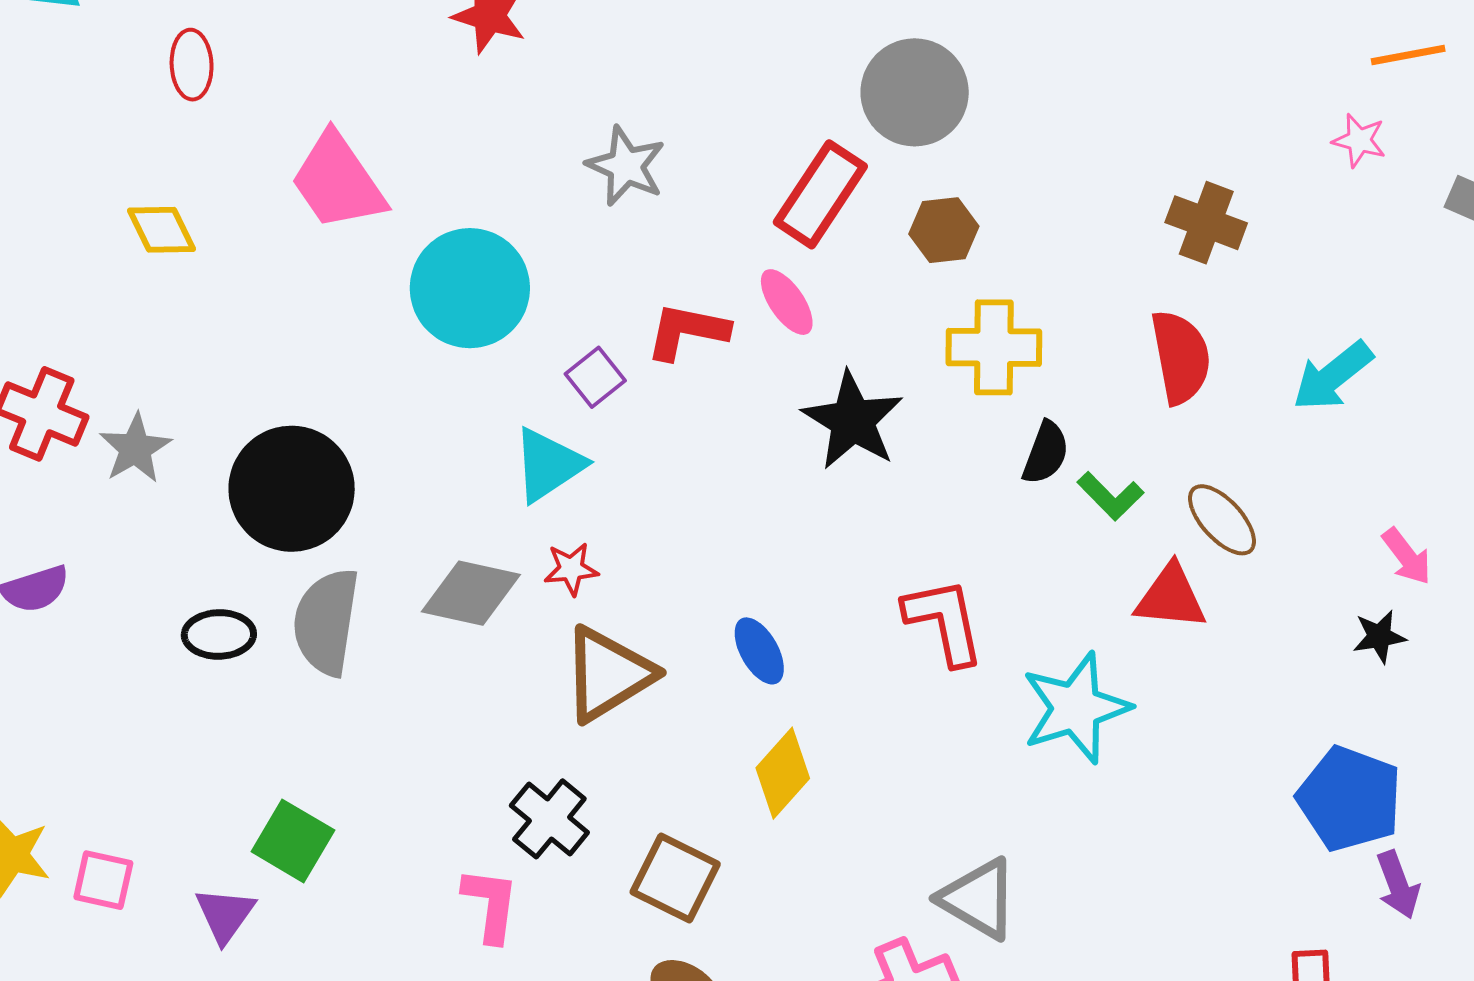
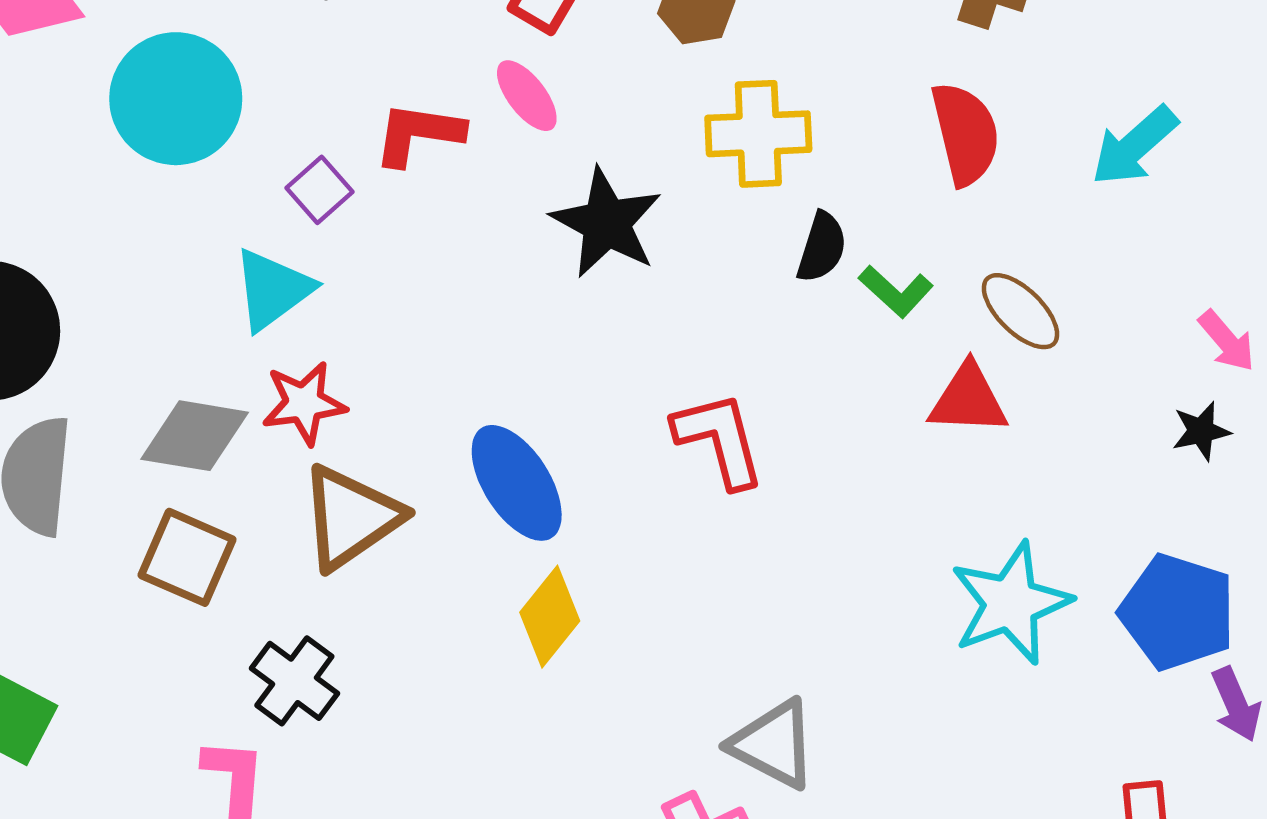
red star: (571, 569) -> (304, 403), size x1.4
blue ellipse: (759, 651) -> (517, 483), size x1.6
cyan star: (1076, 708) -> (1011, 603), moved
brown square: (675, 878) -> (187, 557), moved

